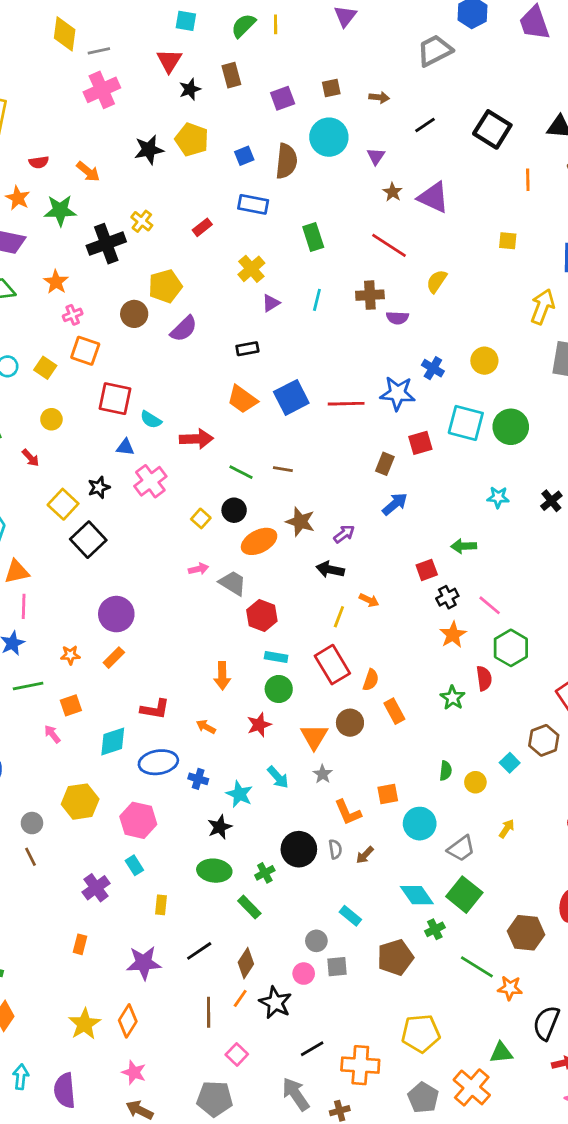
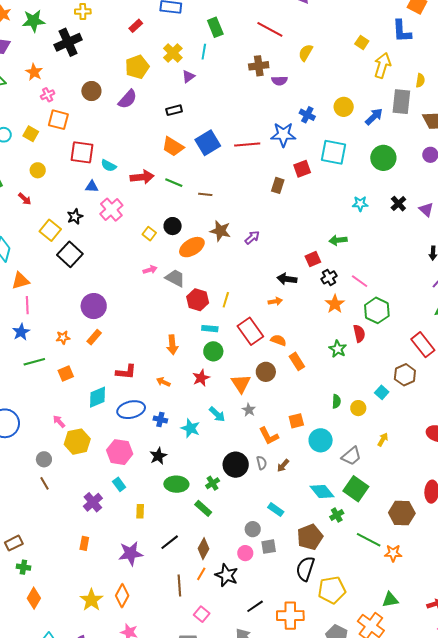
yellow cross: (142, 221) -> (83, 11), moved, turned -35
yellow square: (508, 241) -> (362, 43), moved, turned 32
yellow pentagon: (165, 286) -> (137, 67), moved
cyan line: (317, 300) -> (204, 52), moved
green circle: (511, 427) -> (383, 158), moved
green line: (241, 472) -> (174, 183), moved
blue arrow: (395, 504) -> (374, 117), moved
black arrow: (330, 569) -> (287, 279), moved
orange arrow: (369, 600) -> (275, 301), moved, turned -32
yellow line: (339, 617) -> (226, 300), moved
orange semicircle: (371, 680) -> (278, 340), turned -84
pink arrow: (52, 734) -> (59, 421), moved
black star: (220, 827) -> (158, 456), moved
black semicircle: (546, 1023) -> (305, 569), moved

